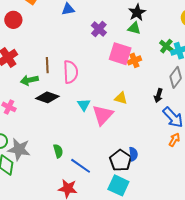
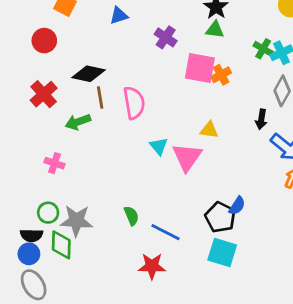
black diamond: (47, 97) -> (89, 74), moved
blue semicircle: (133, 154) -> (237, 206), turned 48

